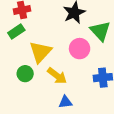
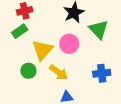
pink circle: (80, 49) -> (69, 44), moved

